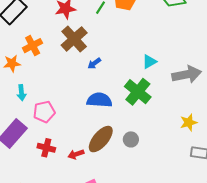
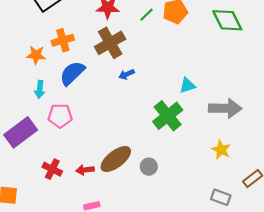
blue semicircle: (99, 100) -> (72, 73), moved, turned -60
yellow star: (189, 122) -> (221, 150), moved, turned 30
red cross: (46, 148) -> (52, 169), moved

